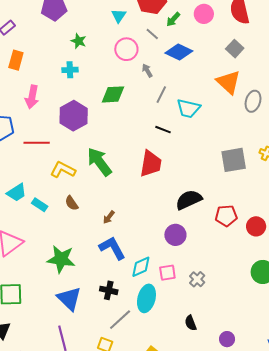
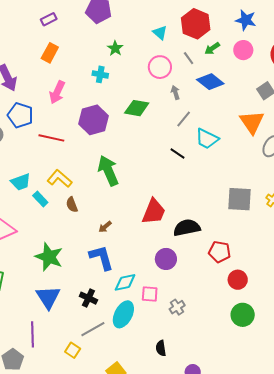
cyan triangle: (119, 16) -> (160, 33), turned -35
red trapezoid: (151, 164) -> (154, 212), moved
yellow L-shape: (63, 170) -> (60, 179), moved
red circle: (256, 226) -> (238, 280), moved

